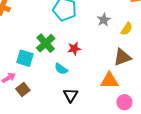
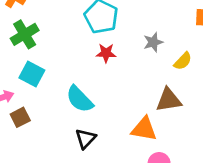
green cross: (46, 43) -> (25, 34), moved
red star: (74, 49) -> (106, 53), moved
cyan semicircle: (61, 69) -> (80, 99), size x1.5

